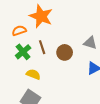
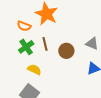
orange semicircle: (19, 31) -> (24, 26), turned -144

